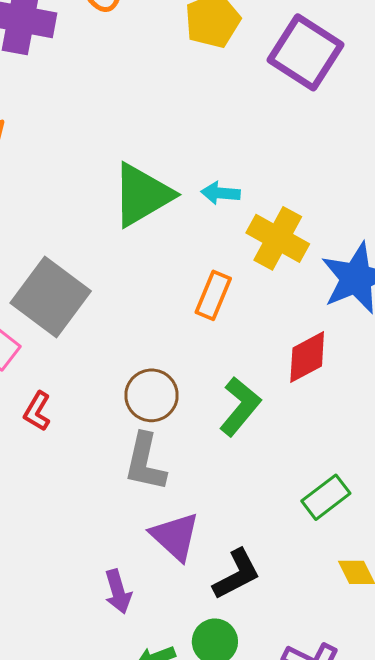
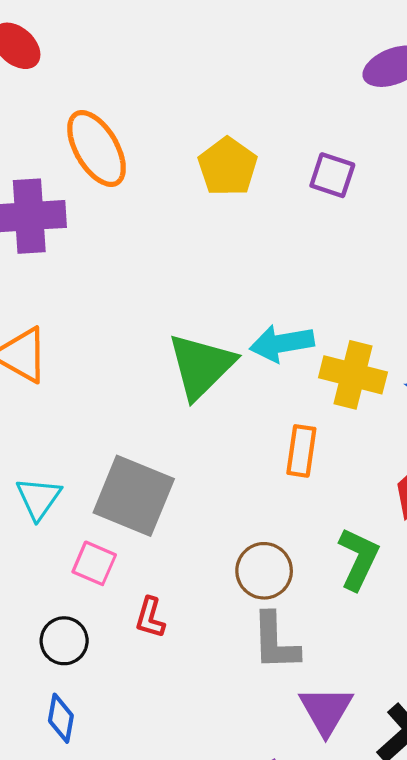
purple square: (305, 52) -> (332, 175), size x0.6
cyan arrow: (221, 193) -> (282, 343), size x1.5
purple triangle: (175, 536) -> (326, 710), turned 32

